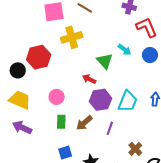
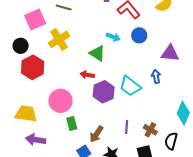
black circle: (18, 70) -> (21, 46), moved
pink circle: (57, 97) -> (60, 101), size x1.5
cyan trapezoid: (128, 101) -> (130, 86), turned 120
brown arrow: (84, 123) -> (96, 134), moved
purple line: (110, 128) -> (127, 127), moved

